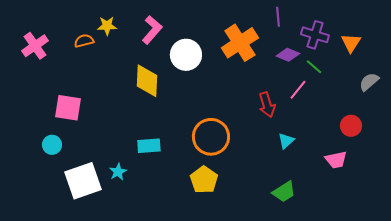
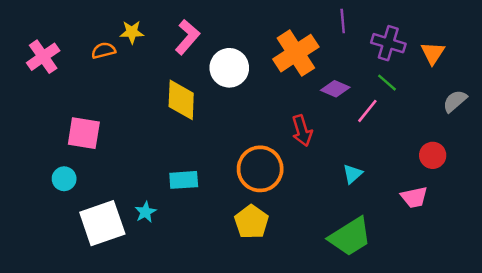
purple diamond: (288, 55) -> (335, 89), moved
red arrow: (267, 105) -> (302, 131), moved
green trapezoid: (284, 192) -> (350, 237), size x1.5

